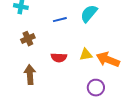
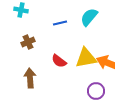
yellow triangle: (86, 55) -> (86, 58), size x1.6
red semicircle: (59, 58) -> (59, 61), turned 35

